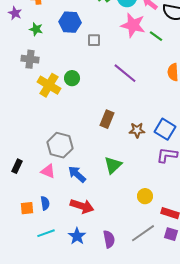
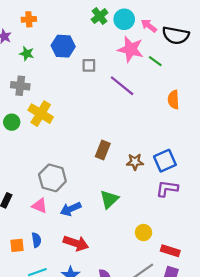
purple line: (125, 73) -> (122, 86), moved
green circle: (72, 78) -> (12, 122), moved
blue square: (165, 129) -> (165, 161), turned 35
blue arrow: (77, 174) -> (71, 209), turned -66

